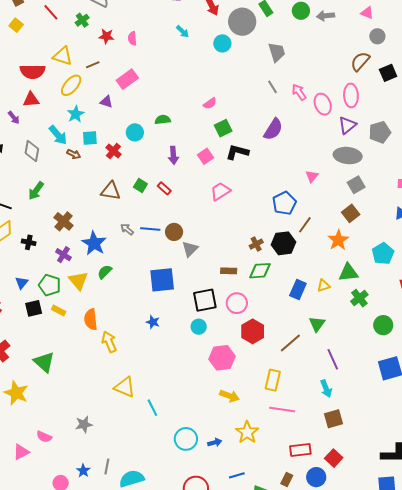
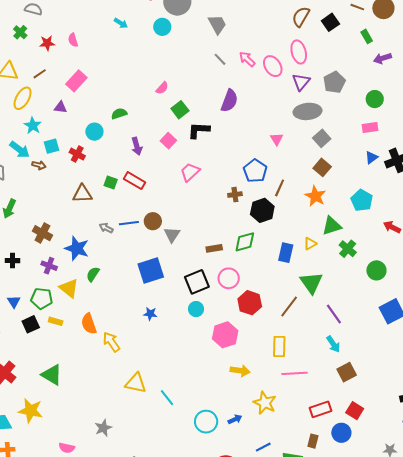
red rectangle: (164, 188) -> (134, 181), size x1.5
brown cross: (256, 244) -> (235, 195), moved, turned 32
green triangle: (317, 324) -> (311, 283), size x1.4

